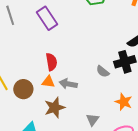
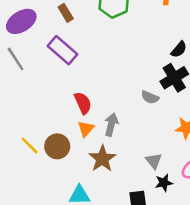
orange triangle: (48, 82) -> (86, 129), turned -40
gray arrow: (68, 84) -> (111, 125), turned 108

